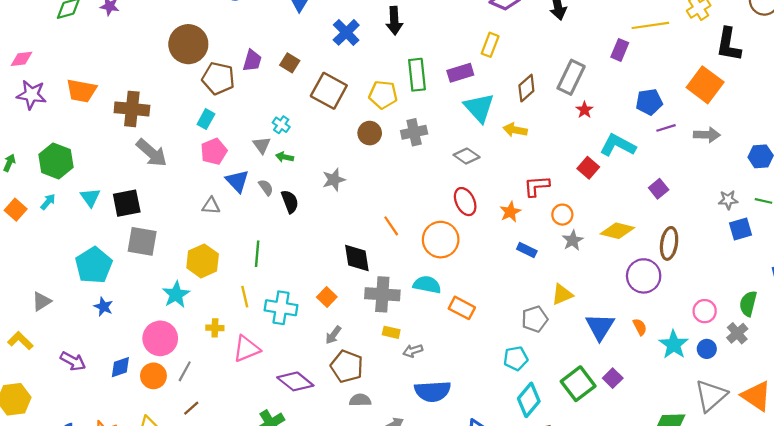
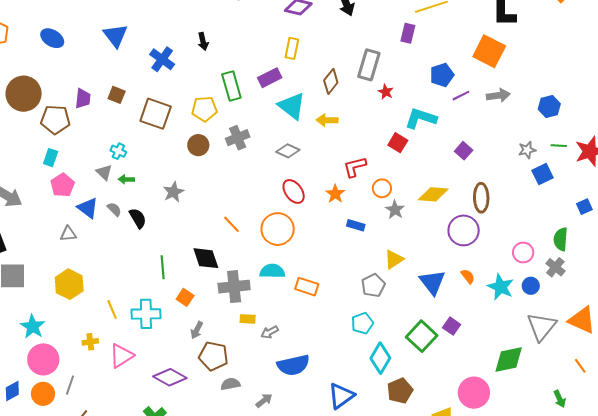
black arrow: (394, 21) -> (203, 41), size x0.7
green line: (257, 254) -> (163, 267), moved
cyan star: (176, 294) -> (33, 327), moved

